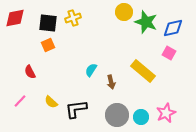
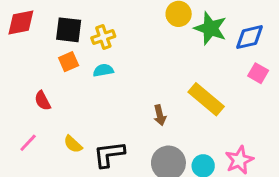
yellow cross: (73, 18) -> (103, 37), moved
pink square: (169, 53) -> (258, 73), moved
cyan semicircle: (91, 70) -> (103, 70), moved, turned 48

